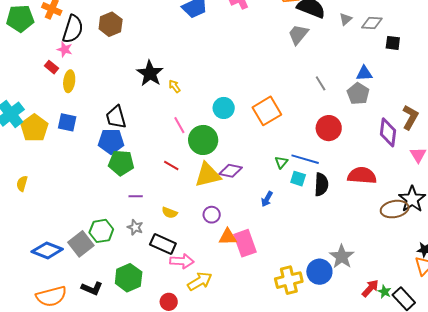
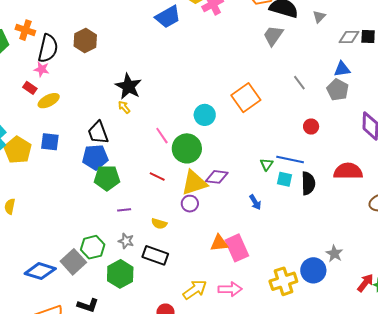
gray diamond: (372, 23) -> (349, 37), moved
yellow ellipse: (69, 81) -> (49, 101), turned 60
yellow arrow: (175, 86) -> (124, 107), moved
orange square: (267, 111) -> (246, 98), moved
red circle: (329, 128) -> (311, 127), size x0.6
blue arrow: (267, 199) -> (255, 202), turned -56
purple circle: (212, 215) -> (190, 204), moved
gray star: (342, 257) -> (334, 254), size x0.7
pink arrow: (182, 261) -> (230, 289), moved
green hexagon: (129, 278) -> (120, 274), moved

